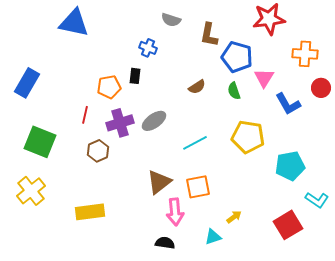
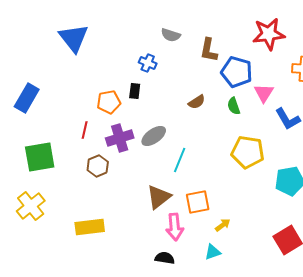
blue triangle: (74, 23) -> (74, 38), turned 40
green square: (40, 142) -> (40, 157), turned -32
cyan line: (195, 143) -> (180, 160), moved, turned -40
yellow arrow: (234, 217) -> (223, 225), moved

